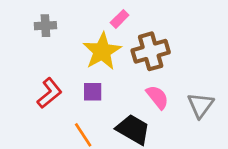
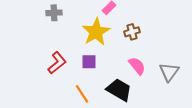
brown cross: (151, 51) -> (132, 32), size x0.6

